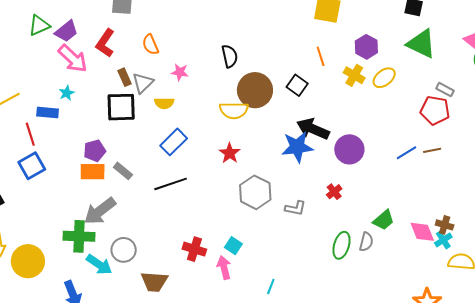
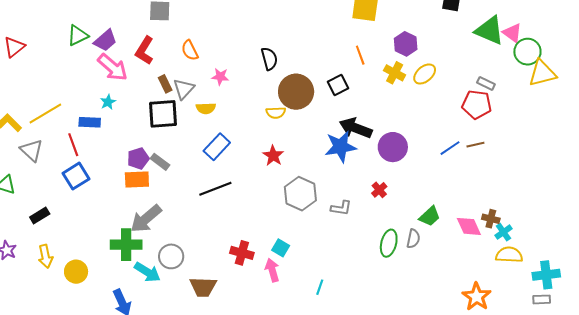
green triangle: (421, 44) -> (489, 31), moved
black square: (297, 85) -> (338, 85), turned 30
yellow semicircle: (234, 110) -> (276, 113), size x0.7
gray rectangle: (123, 171) -> (160, 162), moved
cyan cross: (443, 240) -> (503, 232), moved
yellow circle: (28, 261) -> (76, 272), size x0.7

